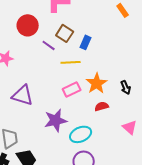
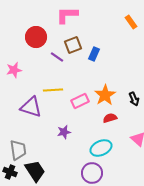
brown square: (65, 33) -> (73, 45), turned 36
yellow line: (71, 62) -> (53, 90), moved
purple star: (56, 120) -> (64, 132), size x0.6
cyan ellipse: (81, 134) -> (101, 148), moved

